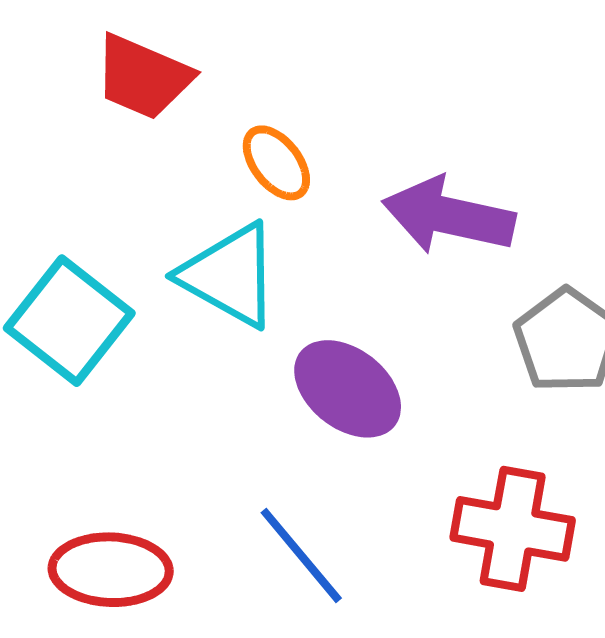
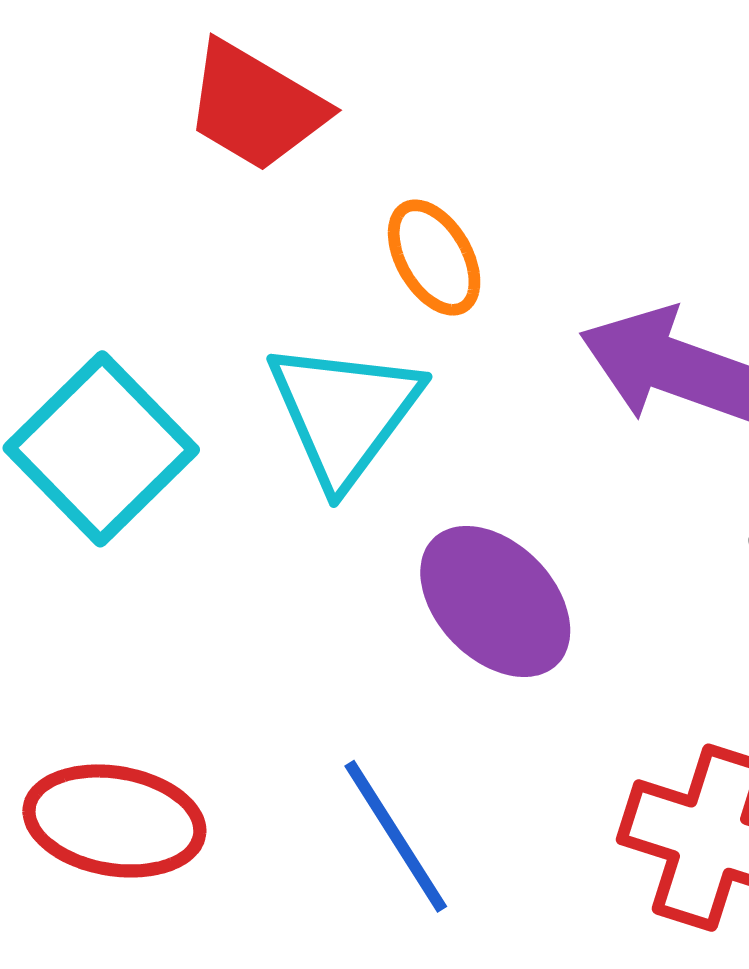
cyan triangle: (230, 275) -> (344, 413), turned 30

